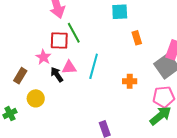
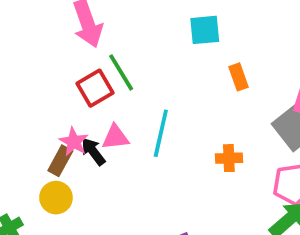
red square: (59, 40) -> (95, 88), turned -30
pink star: (43, 57) -> (74, 142), moved
brown rectangle: (20, 76) -> (60, 161), moved

